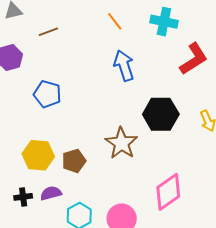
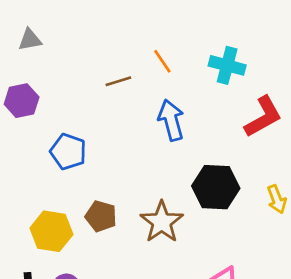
brown line: (48, 32) -> (118, 81), moved
brown pentagon: (74, 161) -> (101, 216), moved, turned 30

